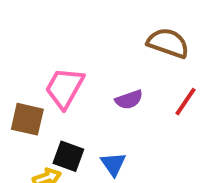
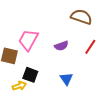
blue triangle: (113, 164) -> (66, 79), moved

